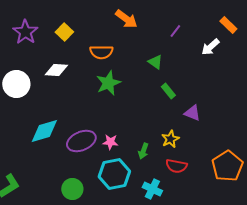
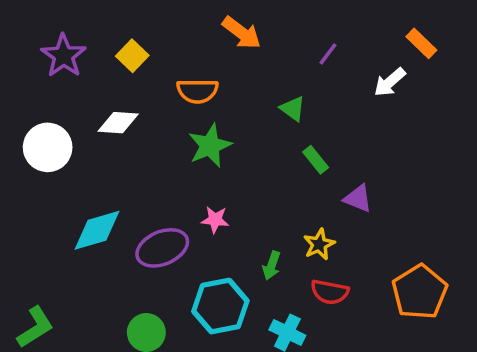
pink star: (110, 142) -> (215, 220), moved

